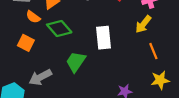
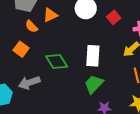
green diamond: (59, 28) -> (57, 61), moved
green trapezoid: (76, 62) -> (94, 84), moved

